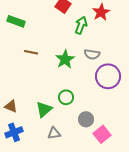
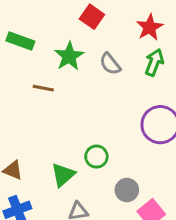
green arrow: (81, 25) -> (154, 62), moved
gray semicircle: (92, 54) -> (110, 64), moved, turned 42
green star: (65, 59) -> (69, 56), moved

